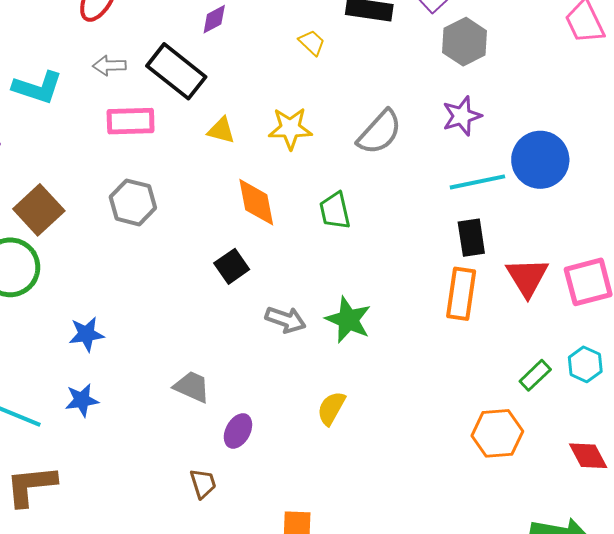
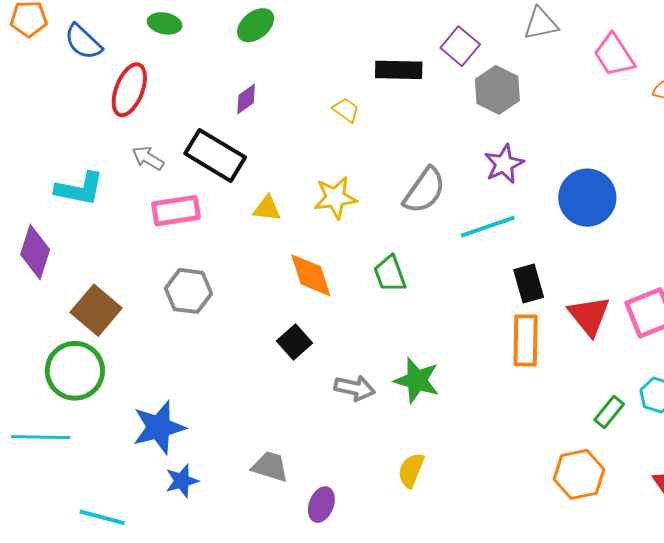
gray arrow: (109, 66) -> (148, 158), turned 40
cyan line: (477, 182) -> (488, 227), moved
blue star: (86, 334) -> (159, 427), size x1.5
blue star: (82, 400) -> (182, 481), moved

